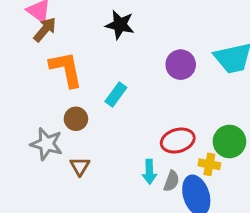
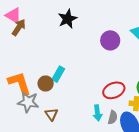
black star: (120, 25) -> (68, 19), turned -30
orange L-shape: (66, 69) -> (20, 83), moved
cyan rectangle: (116, 95) -> (58, 74), moved

